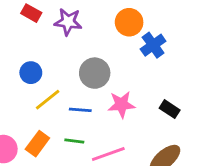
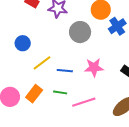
blue circle: (31, 73) -> (23, 43), moved
gray circle: (95, 73) -> (80, 32), moved

